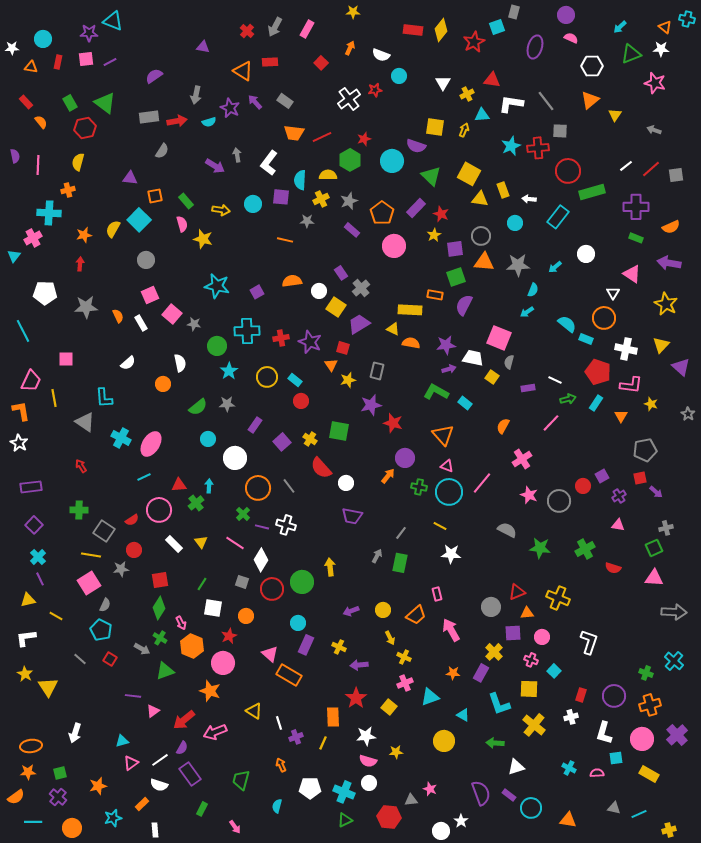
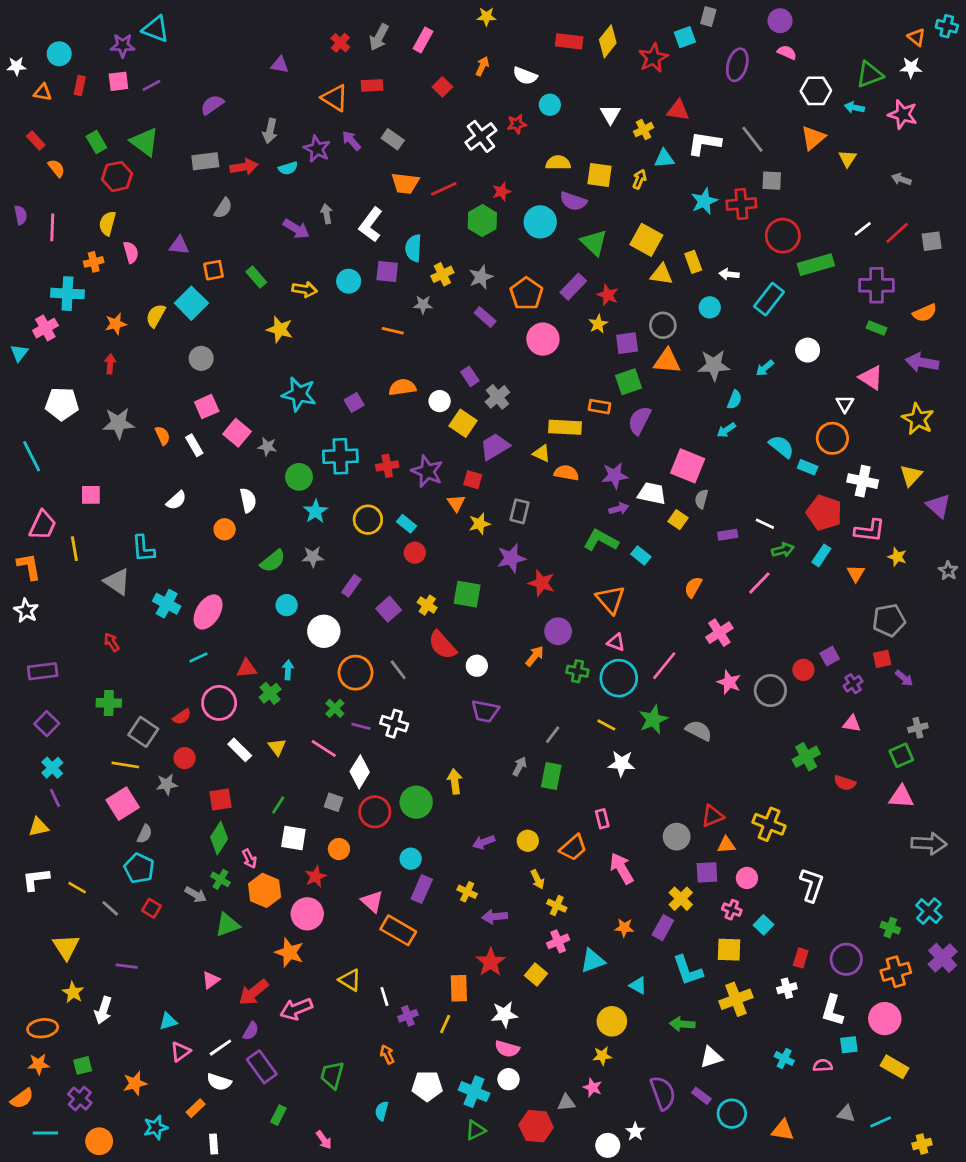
cyan arrow: (620, 27) -> (854, 108), moved, turned 56
yellow semicircle: (328, 175) -> (558, 163), moved
pink semicircle: (182, 224) -> (131, 252), moved
green star: (540, 548) -> (653, 719), moved, turned -30
yellow line: (56, 616) -> (77, 888), moved
yellow star: (25, 674) -> (73, 992), moved
purple line: (133, 696) -> (127, 966), moved
yellow cross: (534, 725) -> (736, 999), turned 30
purple cross: (677, 735) -> (943, 958), moved
yellow star: (396, 752) -> (602, 1056), moved

